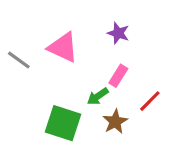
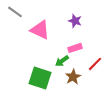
gray line: (19, 60) -> (15, 12), moved
pink rectangle: (118, 76) -> (75, 48), turned 40

